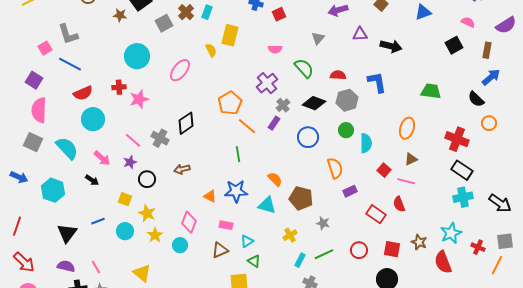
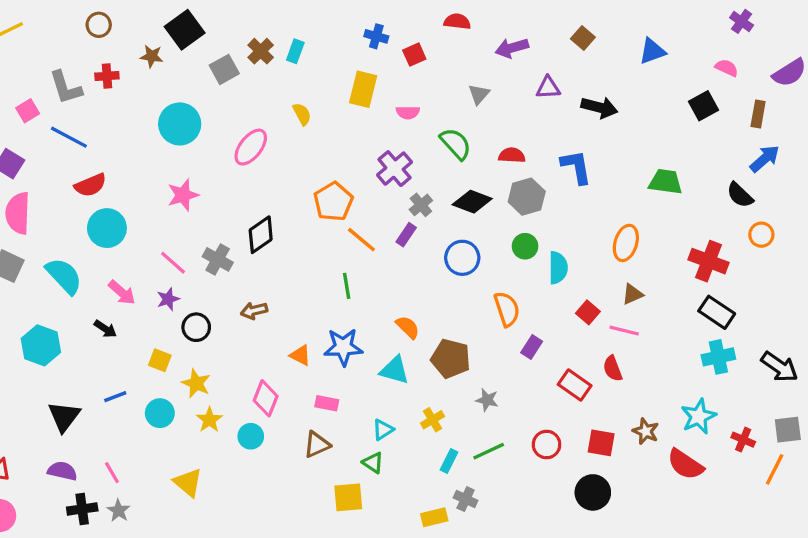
yellow rectangle: (230, 35) -> (363, 89), moved
red cross: (119, 87) -> (107, 76), moved
purple rectangle: (350, 191) -> (532, 347), turned -32
cyan triangle: (247, 241) -> (383, 430), moved
red semicircle: (443, 262) -> (685, 464), turned -35

